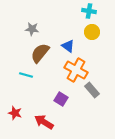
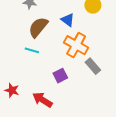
cyan line: (26, 75) -> (32, 50), moved
purple square: (61, 99) -> (60, 76), turned 32

